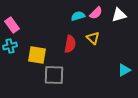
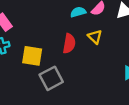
gray square: (54, 75) -> (51, 78), turned -30

